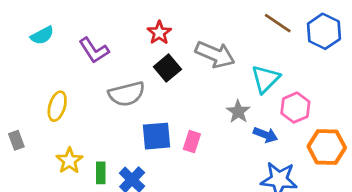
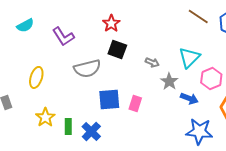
gray arrow: (215, 54) -> (152, 62), moved, size x0.5
black square: (167, 68) -> (117, 49), turned -30

